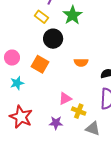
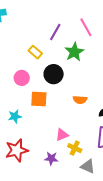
yellow rectangle: (41, 17) -> (35, 52), moved
pink circle: (12, 58) -> (22, 78), moved
orange square: (40, 64) -> (39, 99), turned -30
red star: (21, 117) -> (17, 150), turned 30

